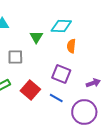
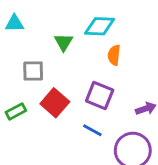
red square: (30, 90) -> (55, 103), moved

